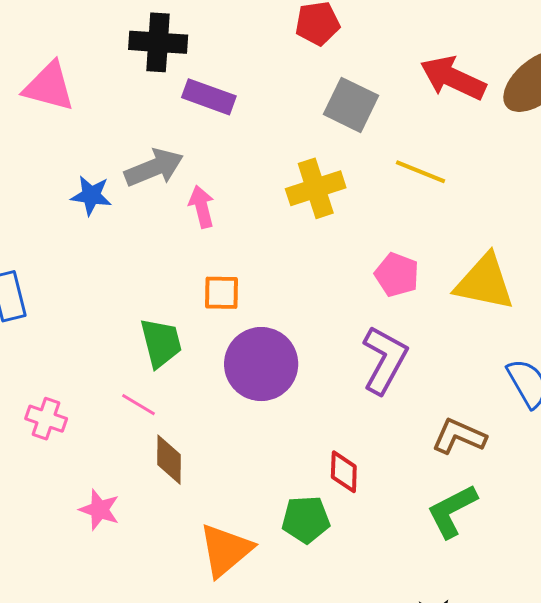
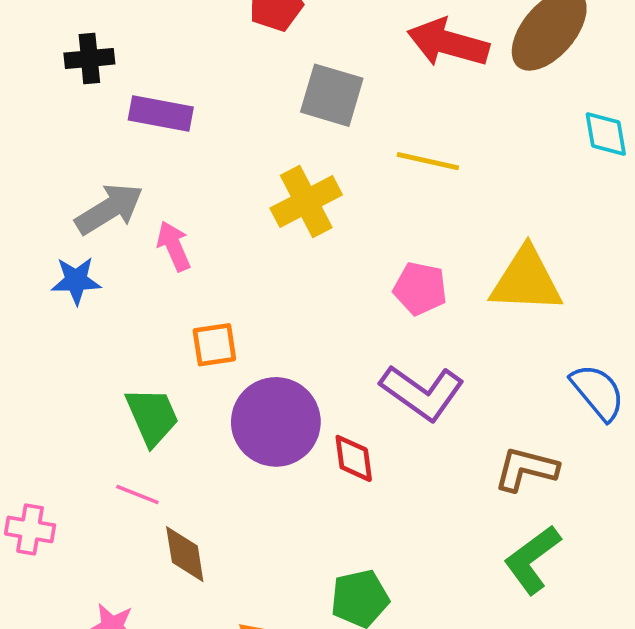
black cross: (158, 42) -> (89, 59), size x0.7
blue star: (91, 195) -> (76, 281), moved
purple L-shape: (385, 360) -> (422, 393), turned 106
red diamond: (344, 472) -> (354, 458), moved

